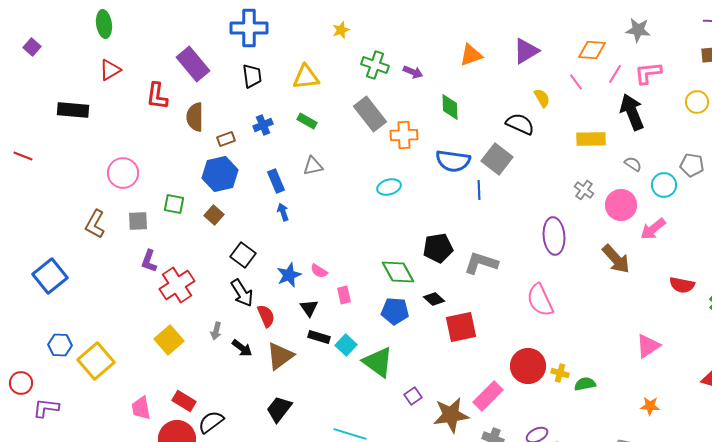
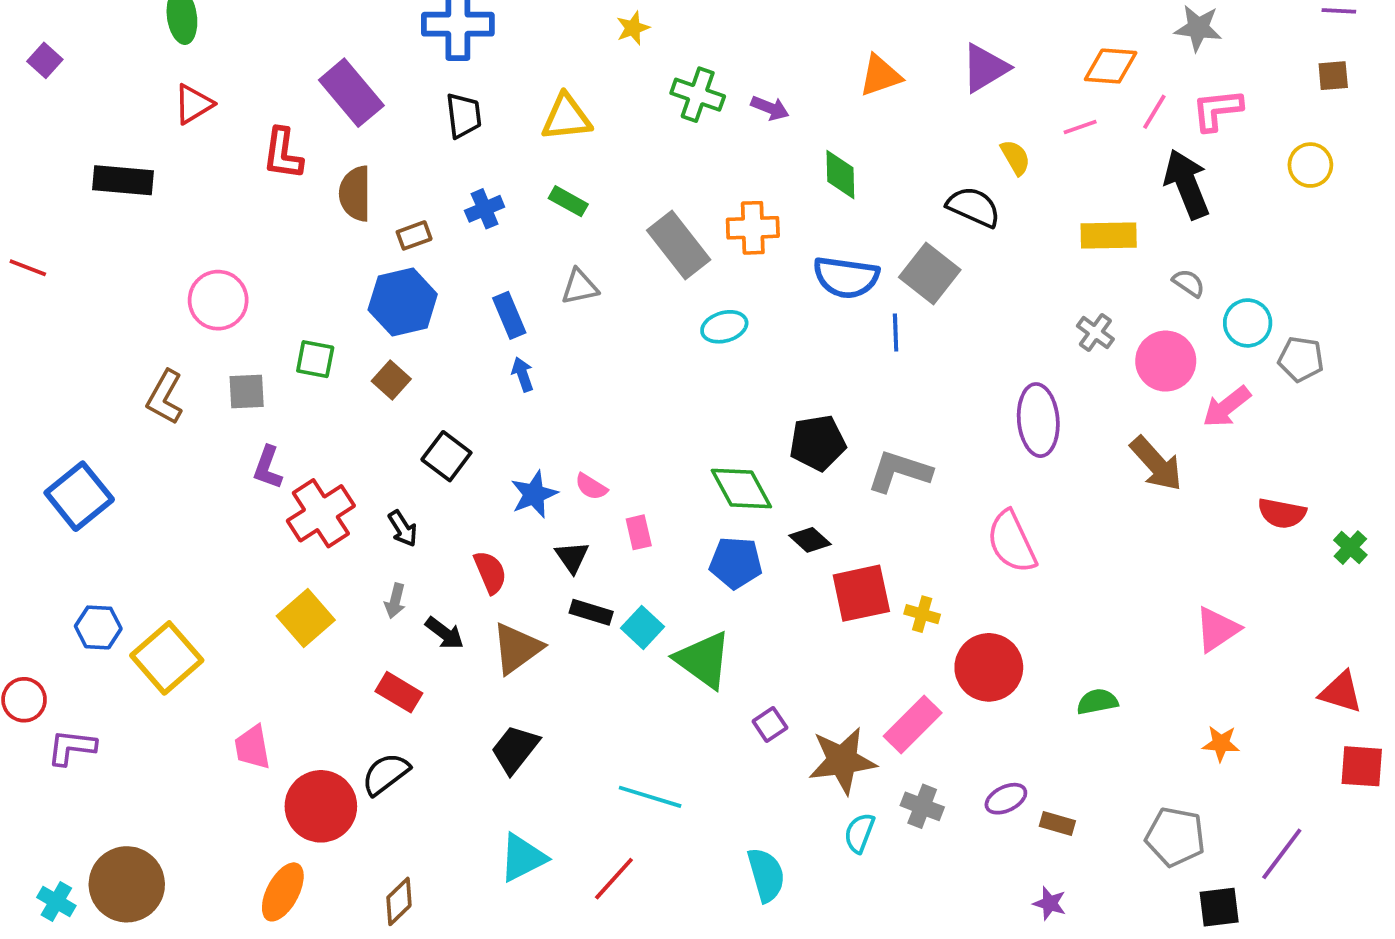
pink line: (576, 82) -> (1080, 127), turned -72
gray rectangle: (370, 114) -> (679, 245), moved
gray pentagon: (692, 165) -> (1301, 359), moved
black arrow: (242, 293) -> (403, 528), moved, size x0.7
yellow cross: (560, 373) -> (922, 614), moved
red rectangle: (184, 401) -> (399, 692), moved

